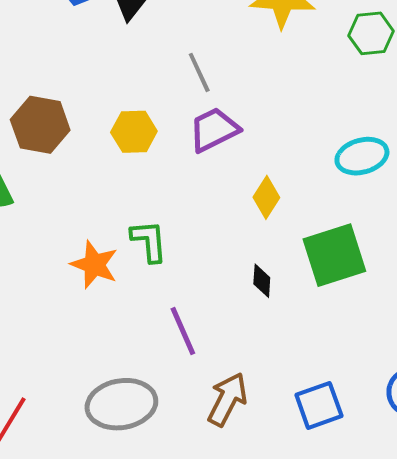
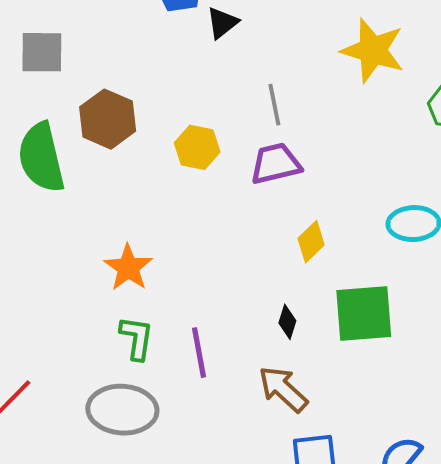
green L-shape: (149, 241) -> (137, 338), moved
brown arrow: (227, 399) -> (283, 389), moved, turned -88

